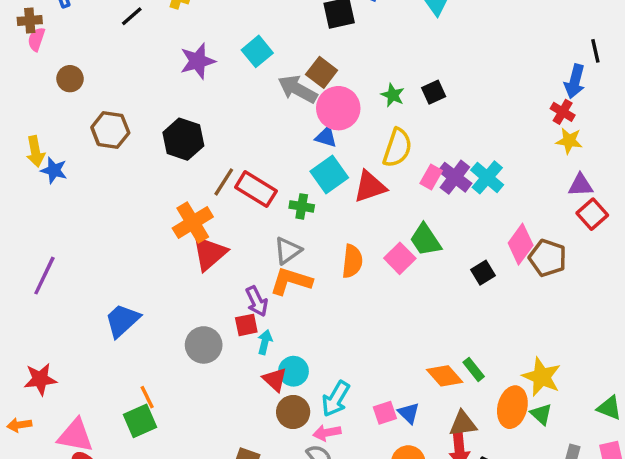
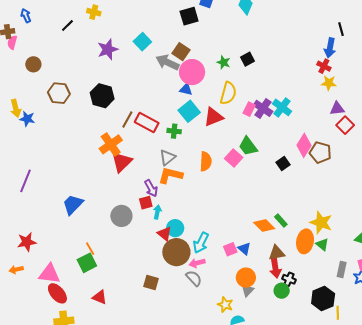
brown circle: (293, 412) -> (176, 252), size x1.4

